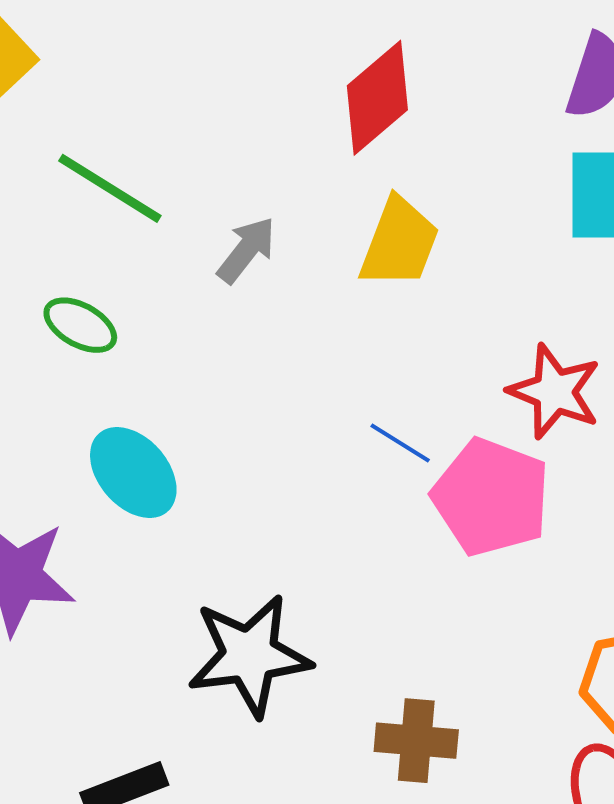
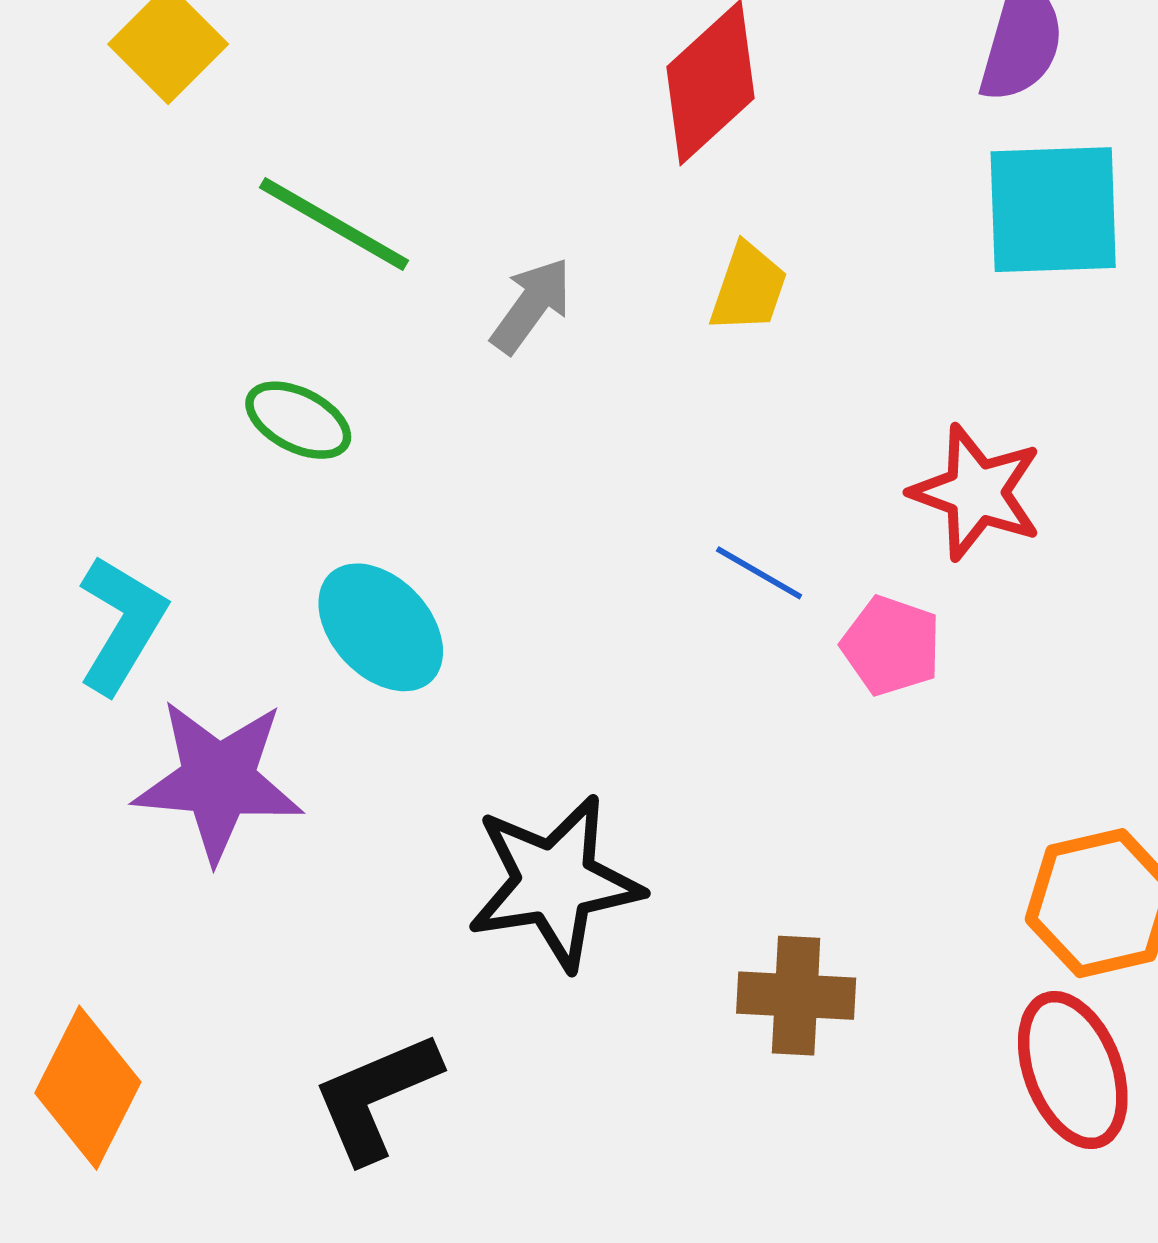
yellow trapezoid: (399, 243) -> (748, 288), size x0.7
pink pentagon: (491, 497) -> (891, 646), size x0.6

